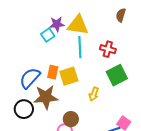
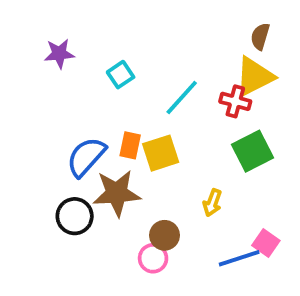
purple star: (57, 24) -> (59, 54), moved
yellow triangle: (78, 25) -> (254, 77), moved, turned -35
cyan line: (80, 47) -> (182, 98), turned 45
yellow arrow: (94, 94) -> (212, 203), moved

